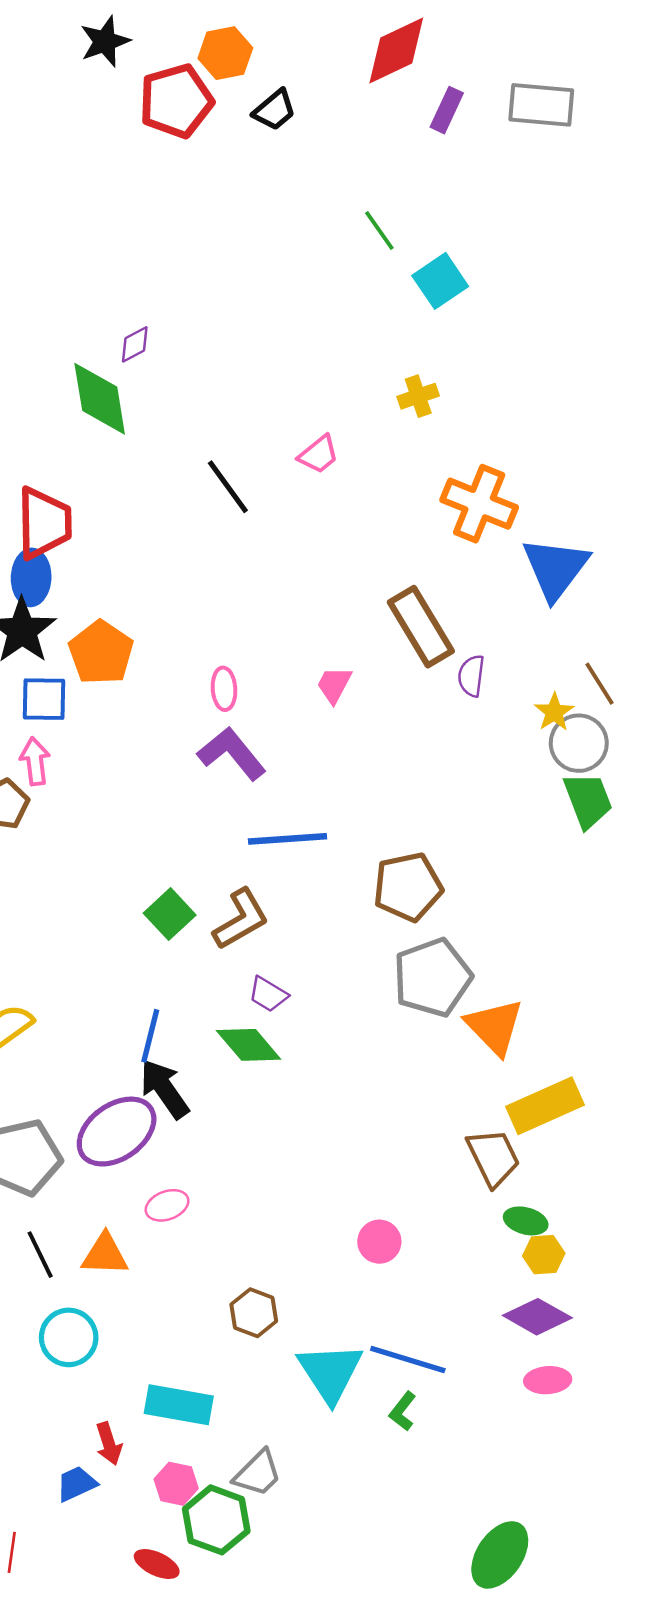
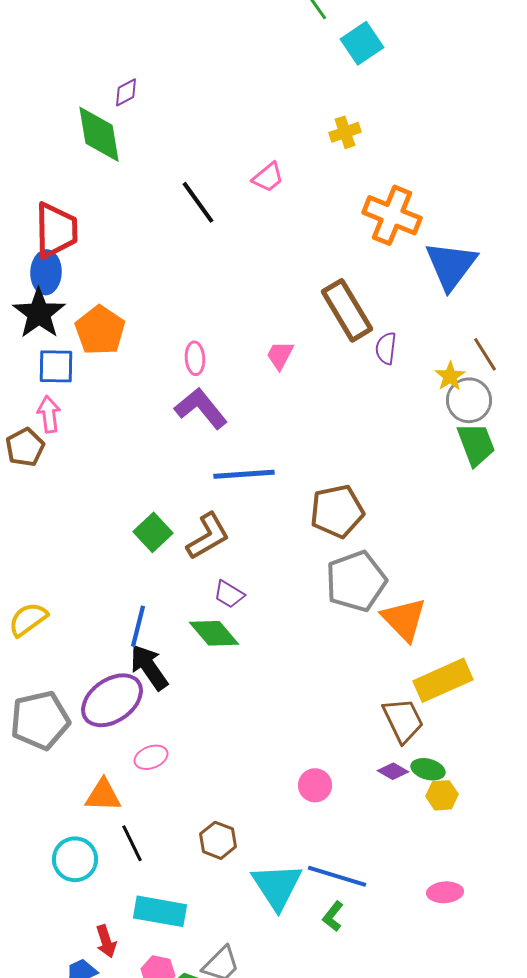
black line: (40, 1255) -> (132, 843), moved
purple diamond: (537, 1317) -> (393, 771), moved, size x0.6

